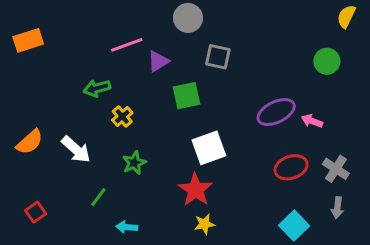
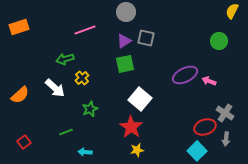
purple triangle: (158, 61) -> (124, 41), moved
white square: (209, 148) -> (140, 99), turned -30
white arrow: (76, 149) -> (55, 88), moved
red ellipse: (291, 167) -> (205, 127), moved
green line: (98, 197) -> (66, 132), turned 32

